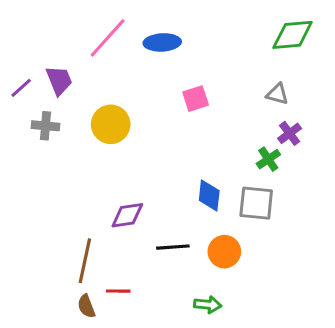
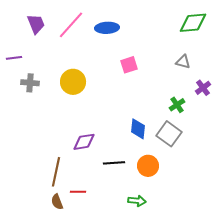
purple trapezoid: (59, 80) -> (36, 24), moved
purple line: (21, 88) -> (14, 58), turned 35
purple cross: (290, 133) -> (203, 88), moved
gray square: (256, 203) -> (169, 134), turned 30

